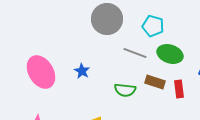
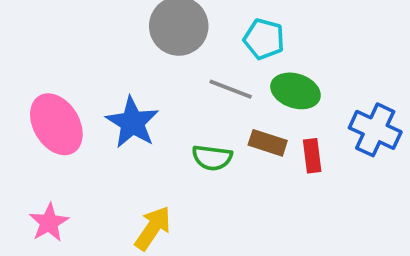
blue star: (82, 71) -> (132, 122), size x1.8

